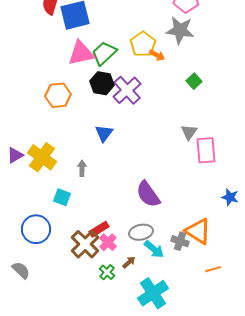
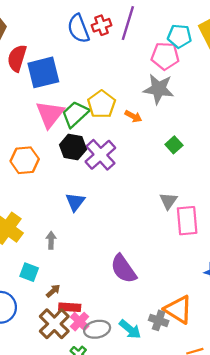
yellow pentagon: (143, 44) -> (101, 104), moved
pink triangle: (81, 53) -> (50, 114), turned -40
red rectangle: (99, 229) -> (70, 307), turned 36
gray ellipse: (141, 232) -> (97, 329), moved
brown arrow: (129, 262) -> (53, 291), moved

